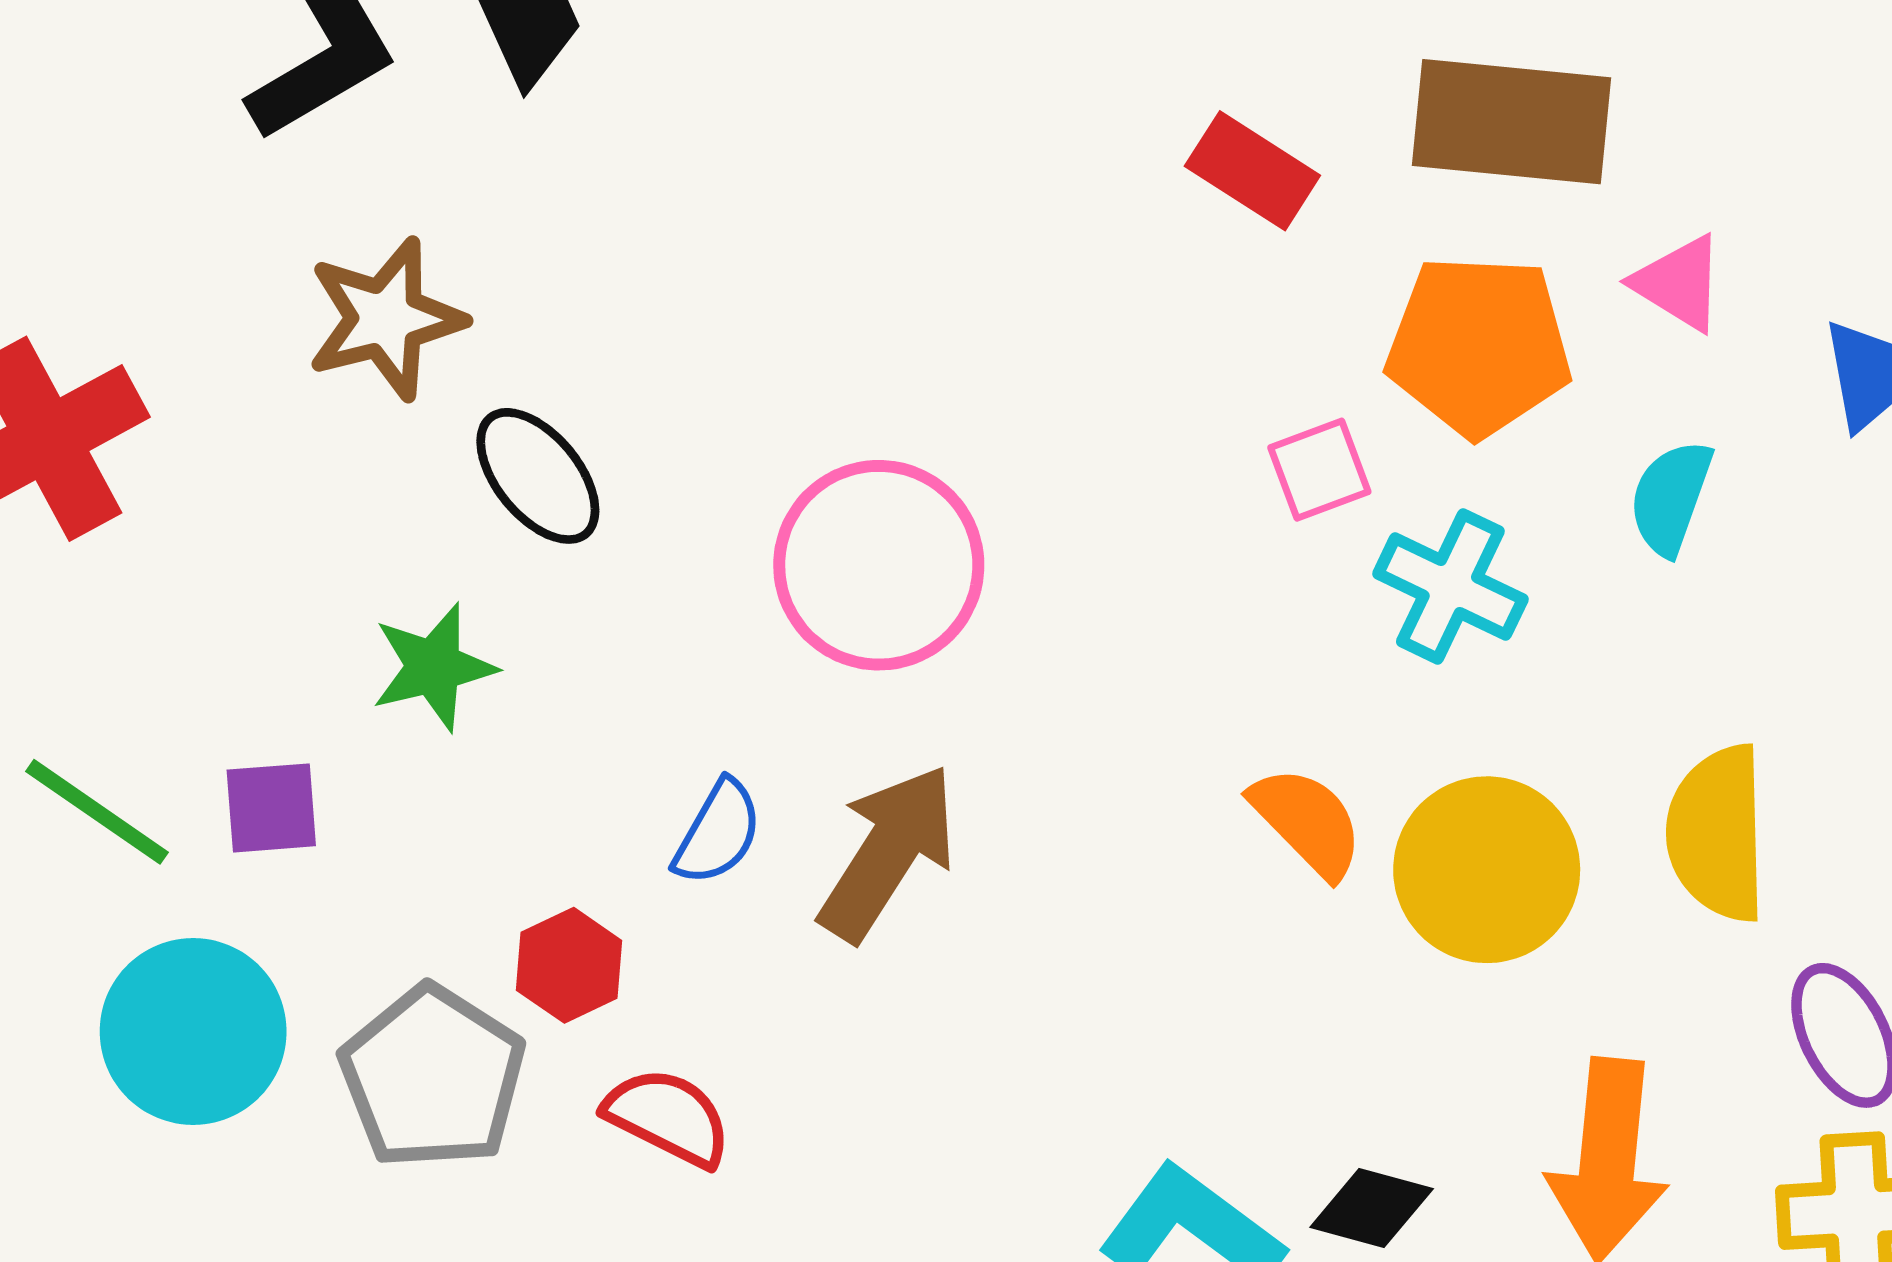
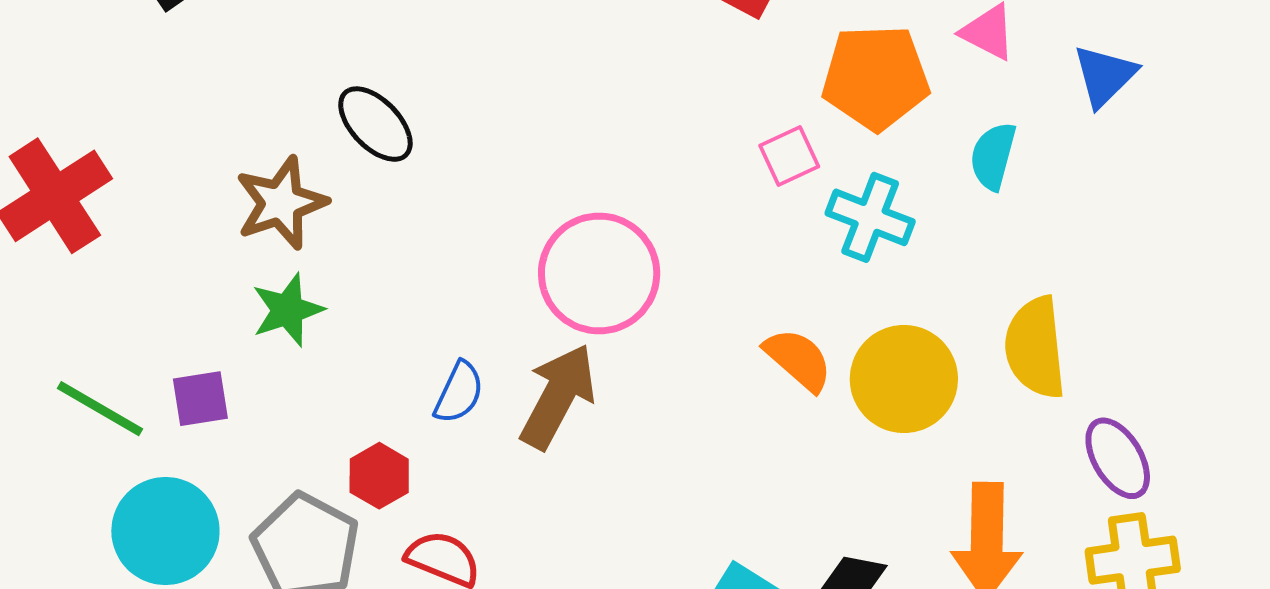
brown star: (386, 319) -> (281, 203), moved
black ellipse: (538, 476) -> (375, 124), moved
pink circle: (879, 565) -> (599, 273), moved

